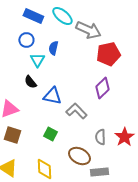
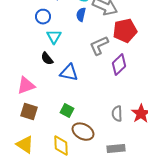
blue semicircle: (53, 48) -> (81, 15), moved
gray L-shape: (76, 111) -> (99, 46), moved, turned -70
brown ellipse: (79, 156) -> (83, 132), moved

